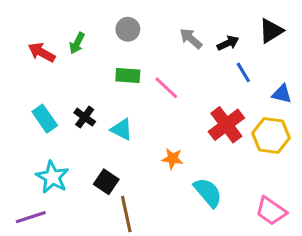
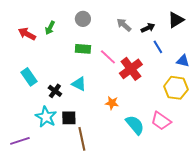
black cross: (85, 117) -> (55, 91), moved
red cross: (226, 125) -> (131, 69), moved
cyan star: (52, 177) -> (46, 117), moved
black square: (106, 182) -> (69, 118), turned -35
pink trapezoid: (271, 211) -> (161, 121), moved

